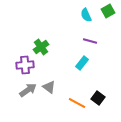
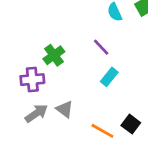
purple line: (90, 41) -> (101, 47), moved, turned 32

